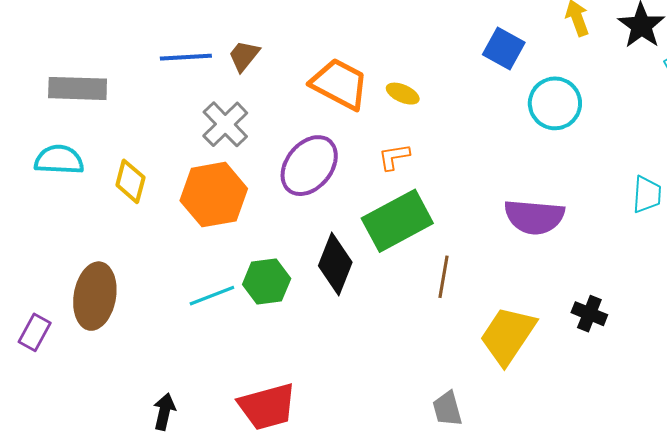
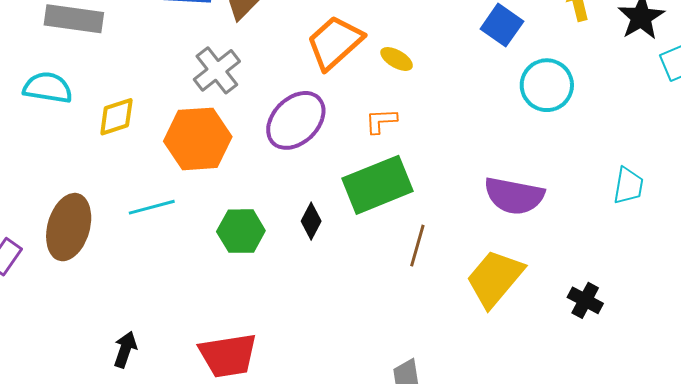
orange trapezoid: (339, 84) -> (335, 43), turned -76
yellow diamond: (130, 181) -> (116, 117), turned 51
black diamond: (335, 264) -> (311, 221), size x0.6
cyan line: (212, 296) -> (152, 207), moved
black cross: (589, 314) -> (585, 300), moved
yellow trapezoid: (508, 335) -> (495, 278), moved

